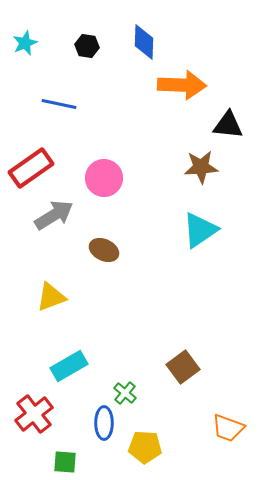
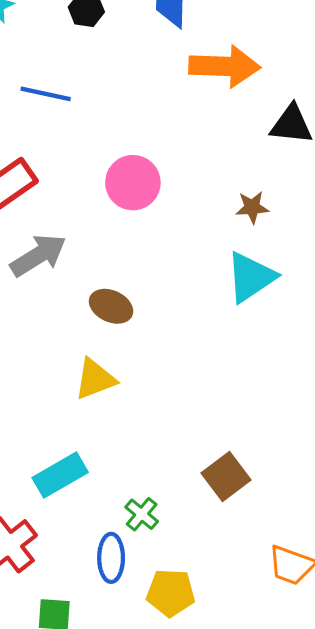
brown star: (201, 167) -> (252, 207), moved, size x0.7
pink circle: (104, 178) -> (133, 183), moved
yellow triangle: (51, 297) -> (95, 379), moved

